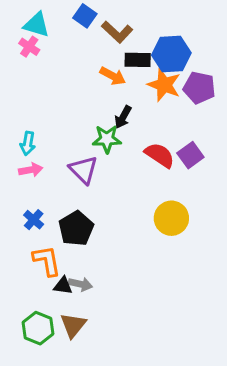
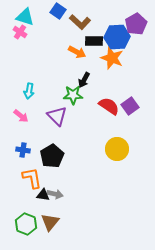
purple pentagon: (199, 88) -> (136, 24), moved, turned 30
cyan arrow: (28, 143) -> (29, 91), moved
pink arrow: (31, 170) -> (21, 116), turned 49
blue cross: (34, 220) -> (23, 150), turned -32

